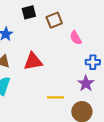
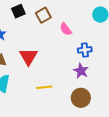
red triangle: (33, 61) -> (28, 57), turned -42
yellow line: (56, 97) -> (44, 87), moved

